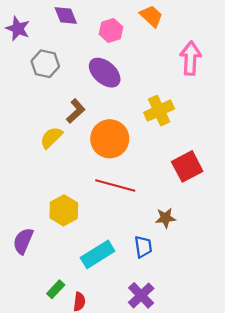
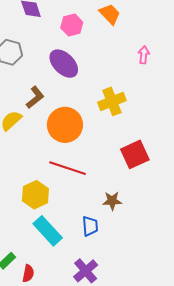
pink arrow: (191, 58) -> (144, 55), size x0.6
yellow hexagon: (64, 210) -> (35, 195), moved
cyan rectangle: (98, 254) -> (48, 231), turned 76

